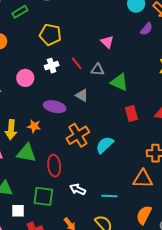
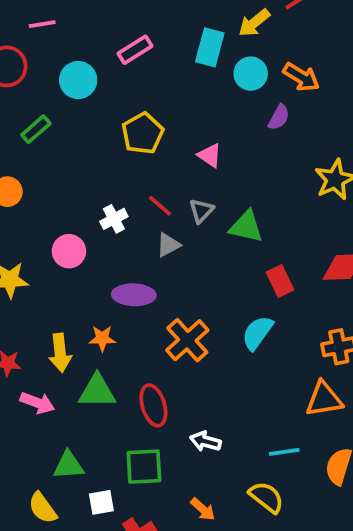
yellow pentagon: (50, 35) -> (143, 133), moved, turned -30
gray triangle: (97, 70) -> (201, 211), turned -40
gray triangle: (82, 95) -> (168, 245), moved, turned -48
cyan semicircle: (105, 145) -> (257, 333), moved
cyan line: (109, 196) -> (284, 452), moved

